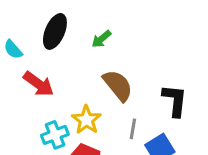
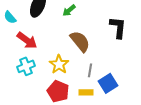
black L-shape: (175, 100) -> (118, 27), moved
cyan cross: (55, 135) -> (26, 66), moved

